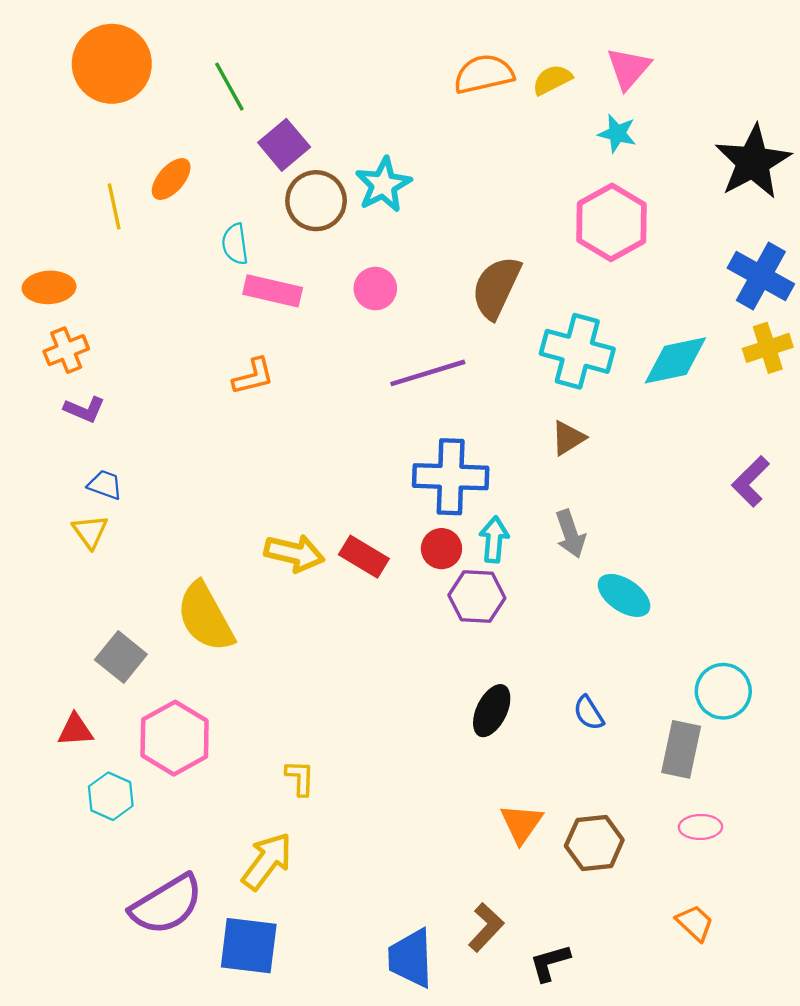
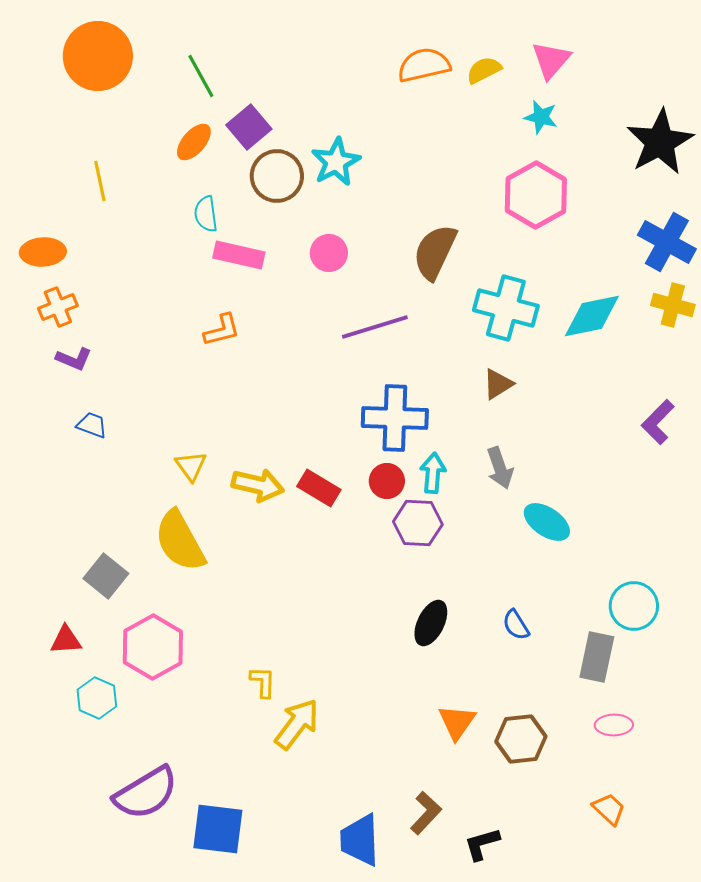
orange ellipse: (171, 179) -> (194, 142), moved
yellow cross: (768, 348) -> (673, 305), turned 33
yellow triangle: (90, 532) -> (191, 466), moved
yellow arrow: (267, 861) -> (297, 724), moved

